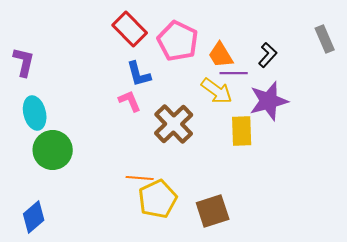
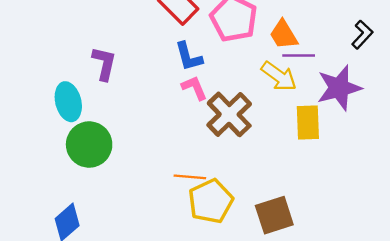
black L-shape: (268, 55) -> (362, 35), moved
purple L-shape: (24, 62) -> (104, 64), moved
pink L-shape: (130, 101) -> (194, 88), moved

